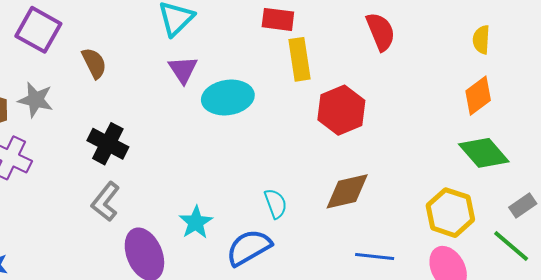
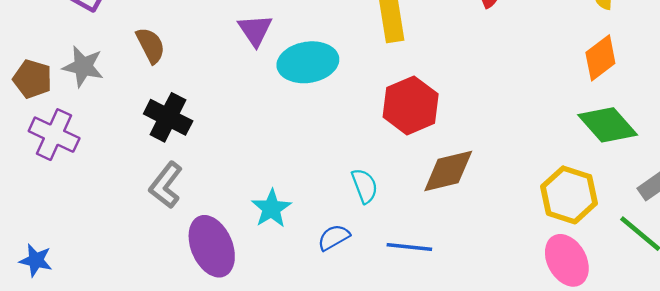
brown semicircle: (94, 63) -> (151, 45), moved
red hexagon: (341, 110) -> (411, 105), moved
blue semicircle: (249, 247) -> (334, 237), size x0.6
blue line: (375, 257) -> (409, 247), moved

